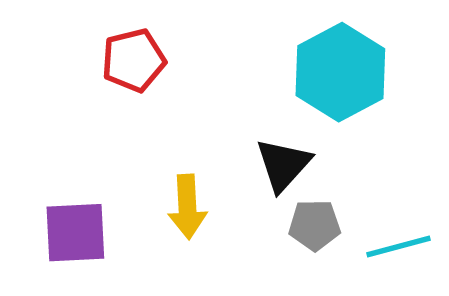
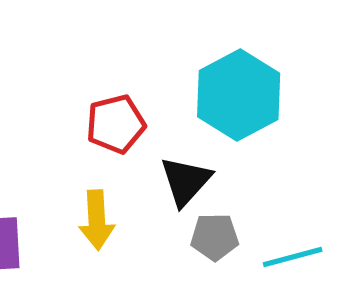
red pentagon: (134, 60) -> (116, 124), moved

